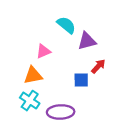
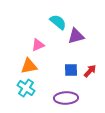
red arrow: (98, 66) -> (90, 71), moved
purple ellipse: (61, 112) -> (66, 98), moved

